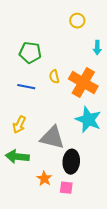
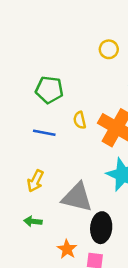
green arrow: (17, 157) -> (33, 221), size x0.6

